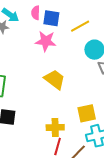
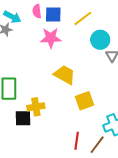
yellow square: (87, 113) -> (84, 101), moved
yellow cross: (55, 127) -> (36, 107), moved

